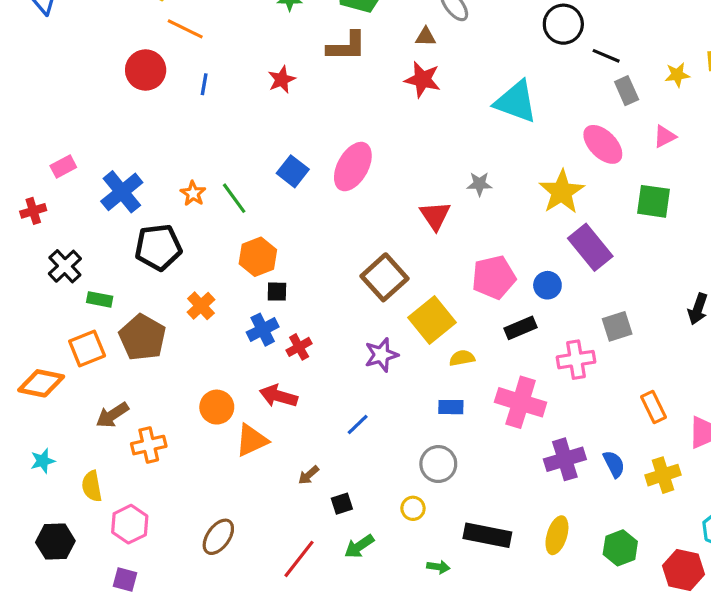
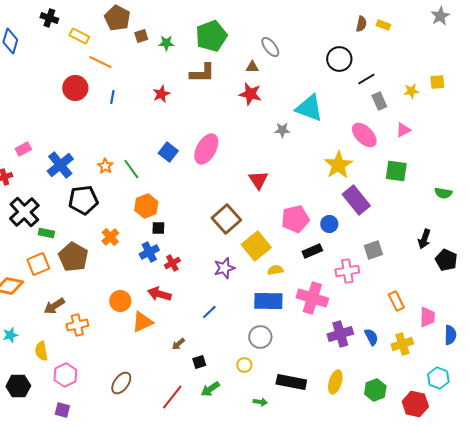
black line: (606, 56) -> (366, 79), turned -54
gray star: (479, 184) -> (282, 130), moved
black cross: (65, 266) -> (24, 212), size x1.4
blue rectangle: (451, 407) -> (268, 301), size x1.8

